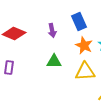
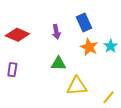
yellow triangle: (85, 71) -> (77, 86), moved

